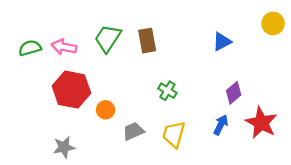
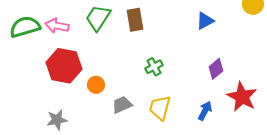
green semicircle: (30, 48) -> (25, 27), size x1.4
green cross: (167, 91) -> (154, 67), turned 30
blue arrow: (221, 125) -> (205, 111), moved

